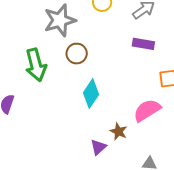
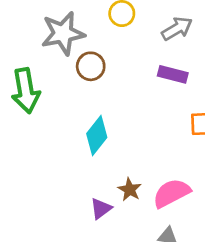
brown circle: (77, 54) -> (91, 66), moved
pink semicircle: (147, 110) -> (171, 193), moved

